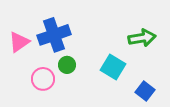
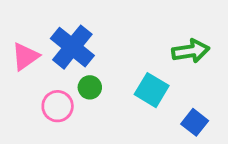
blue cross: (54, 35) -> (72, 47), turned -32

